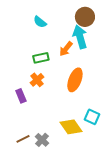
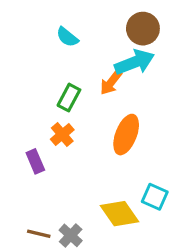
cyan arrow: (80, 37) -> (135, 62), turned 85
green rectangle: (41, 58) -> (69, 98), turned -49
brown line: (23, 139) -> (39, 234), turned 40

